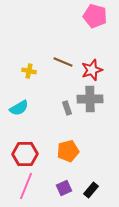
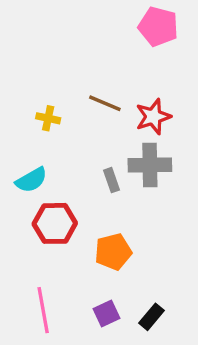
red hexagon: (25, 154) -> (55, 223), moved
pink line: (26, 186) -> (43, 310), turned -32

